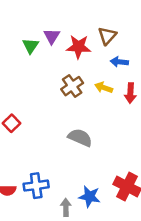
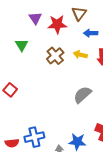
green triangle: (31, 46) -> (22, 45), moved
gray semicircle: (80, 138) -> (82, 95), moved, turned -60

